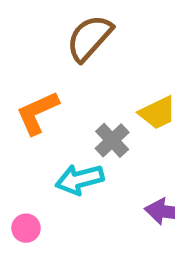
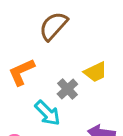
cyan arrow: (80, 179) -> (47, 113), turned -120

